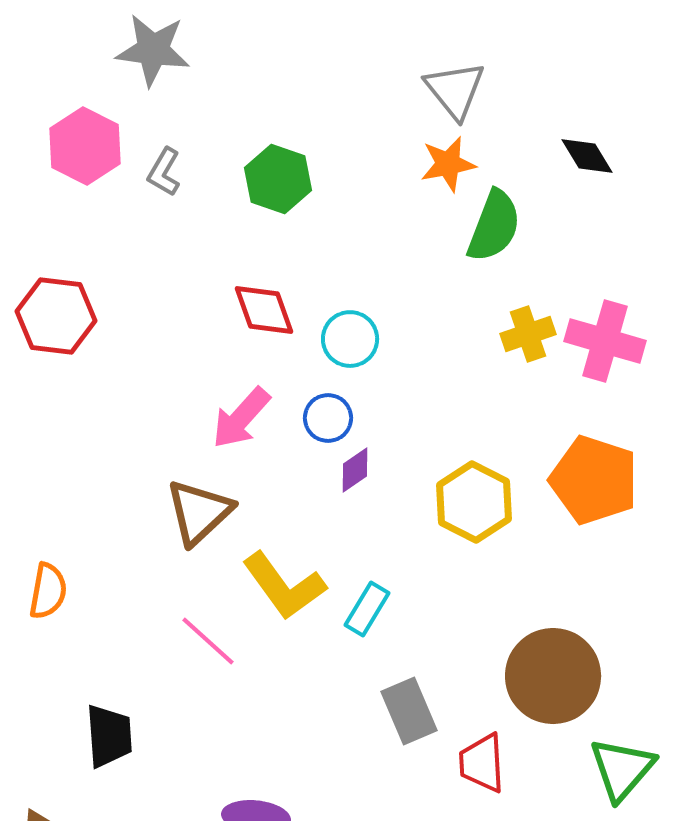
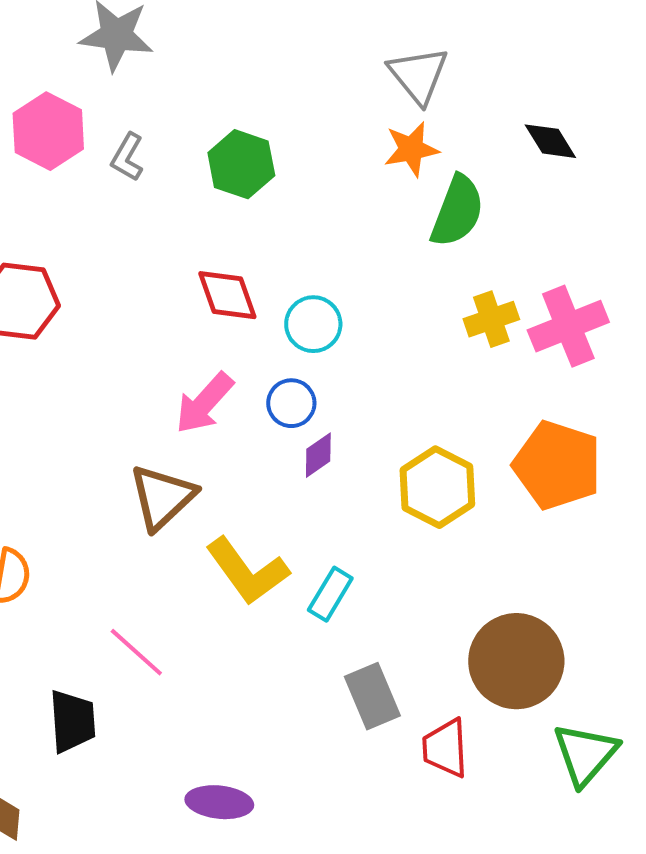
pink cross: (605, 341) -> (568, 326), turned -38
pink line: (208, 641) -> (136, 652), moved

